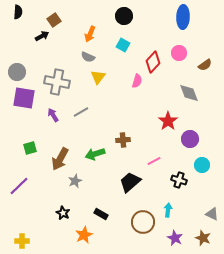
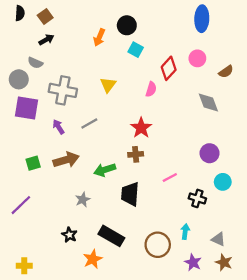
black circle: (124, 16) -> (127, 25), moved
brown square: (54, 20) -> (45, 16), moved
gray semicircle: (88, 57) -> (35, 63), moved
red star: (168, 121) -> (141, 128), moved
brown arrow: (60, 159) -> (66, 160), moved, turned -135
black trapezoid: (130, 182) -> (130, 194), moved, turned -45
black rectangle: (101, 214) -> (111, 236), size x1.6
gray triangle: (212, 214) -> (218, 239), moved

